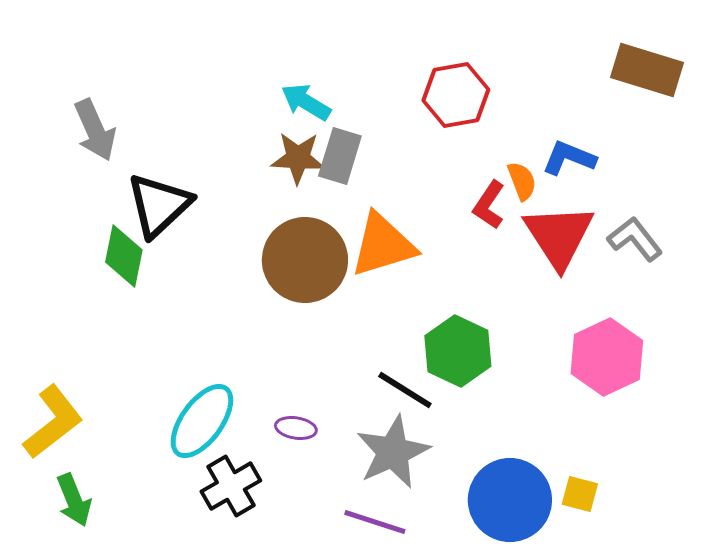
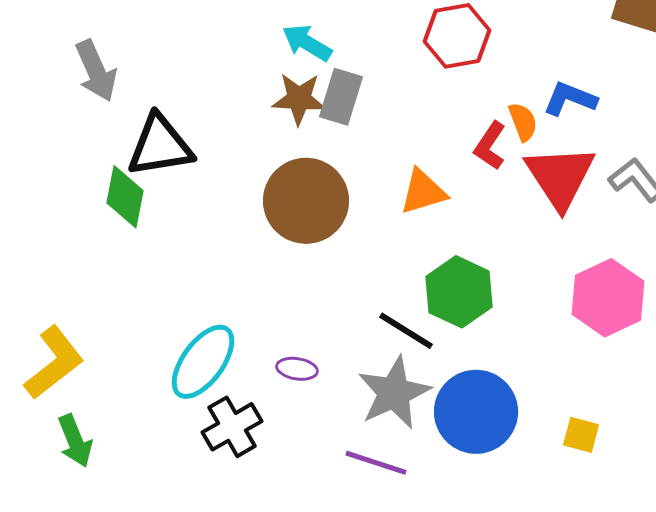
black triangle: (159, 205) -> (160, 146), turned 34
orange triangle: (383, 245) -> (423, 192), moved, size x0.7
blue circle: (510, 500) -> (476, 412), moved

